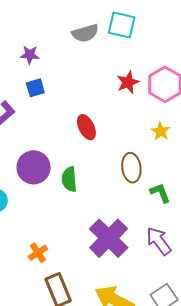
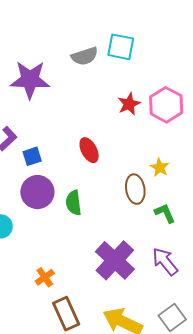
purple star: (30, 55) -> (30, 80), size x2.0
blue square: (35, 88) -> (32, 156), moved
yellow star: (161, 131) -> (160, 167), moved

